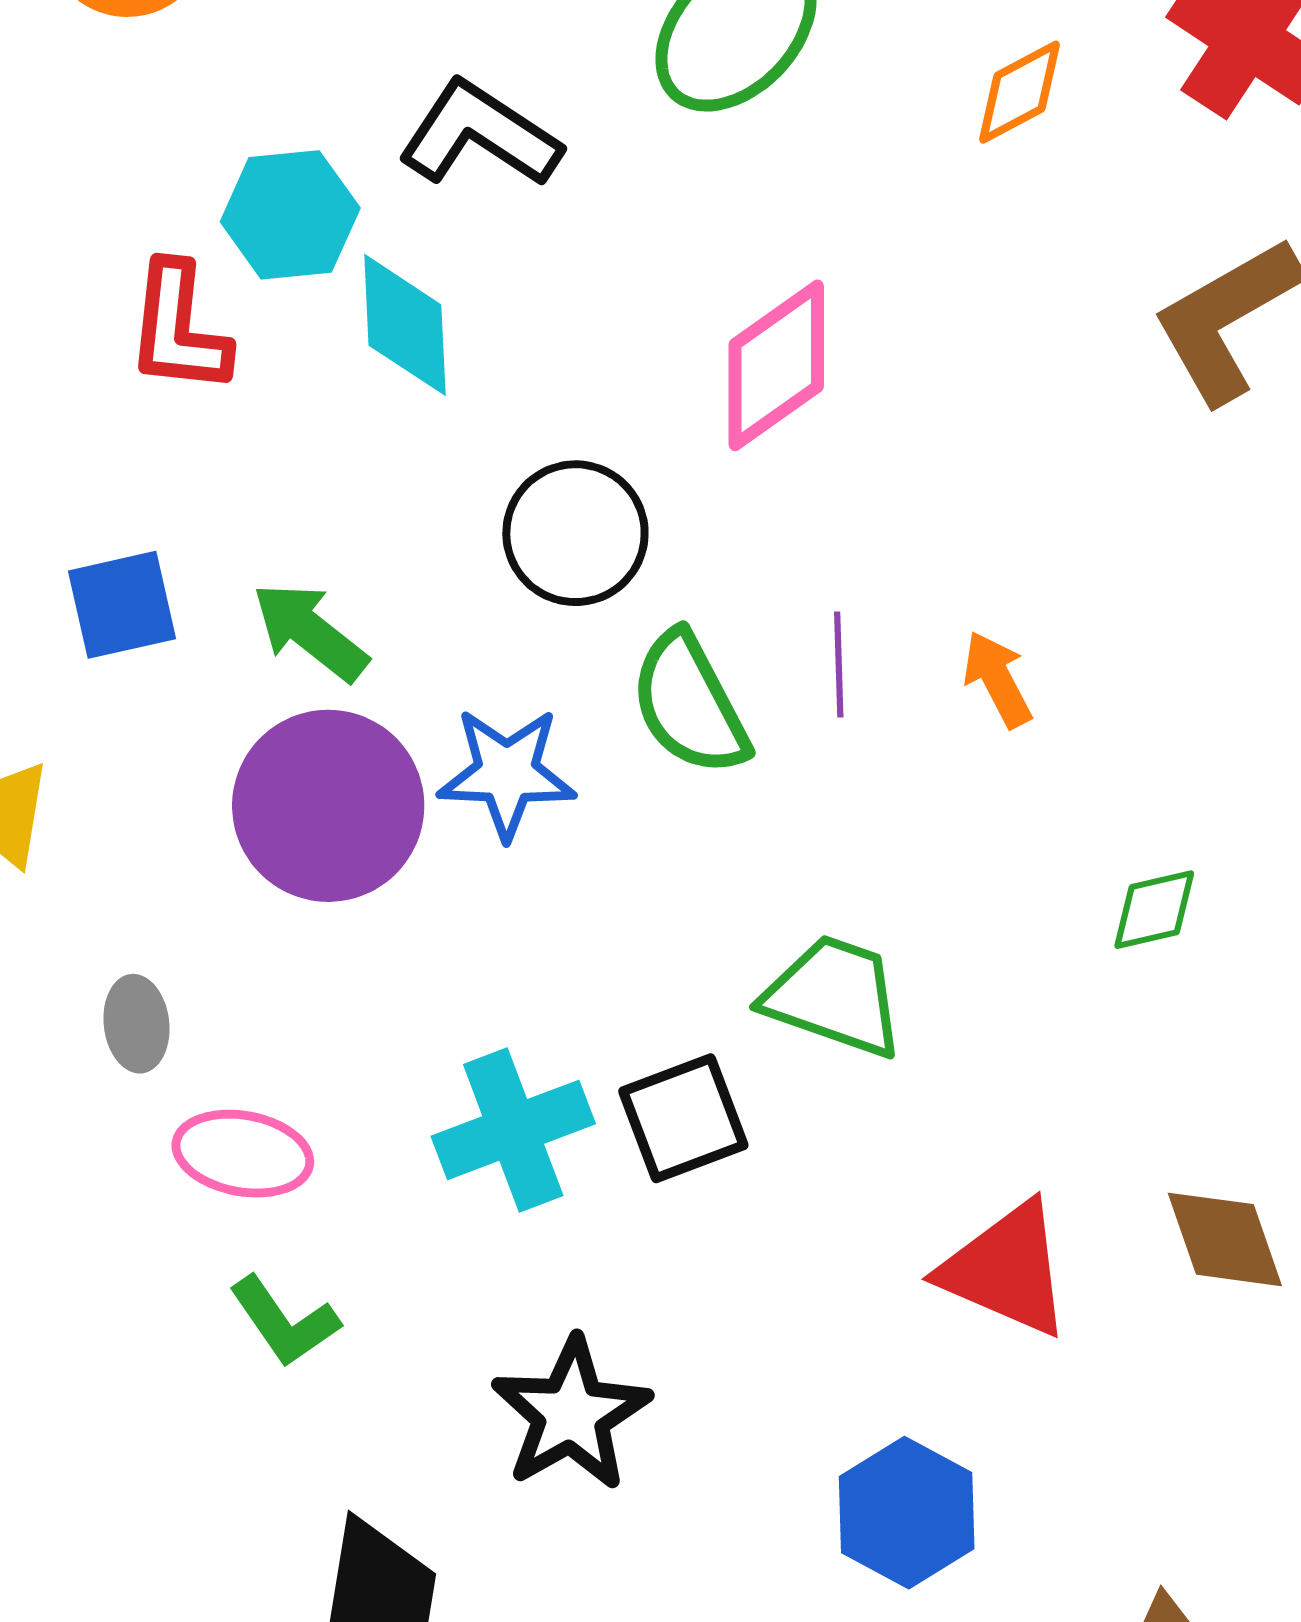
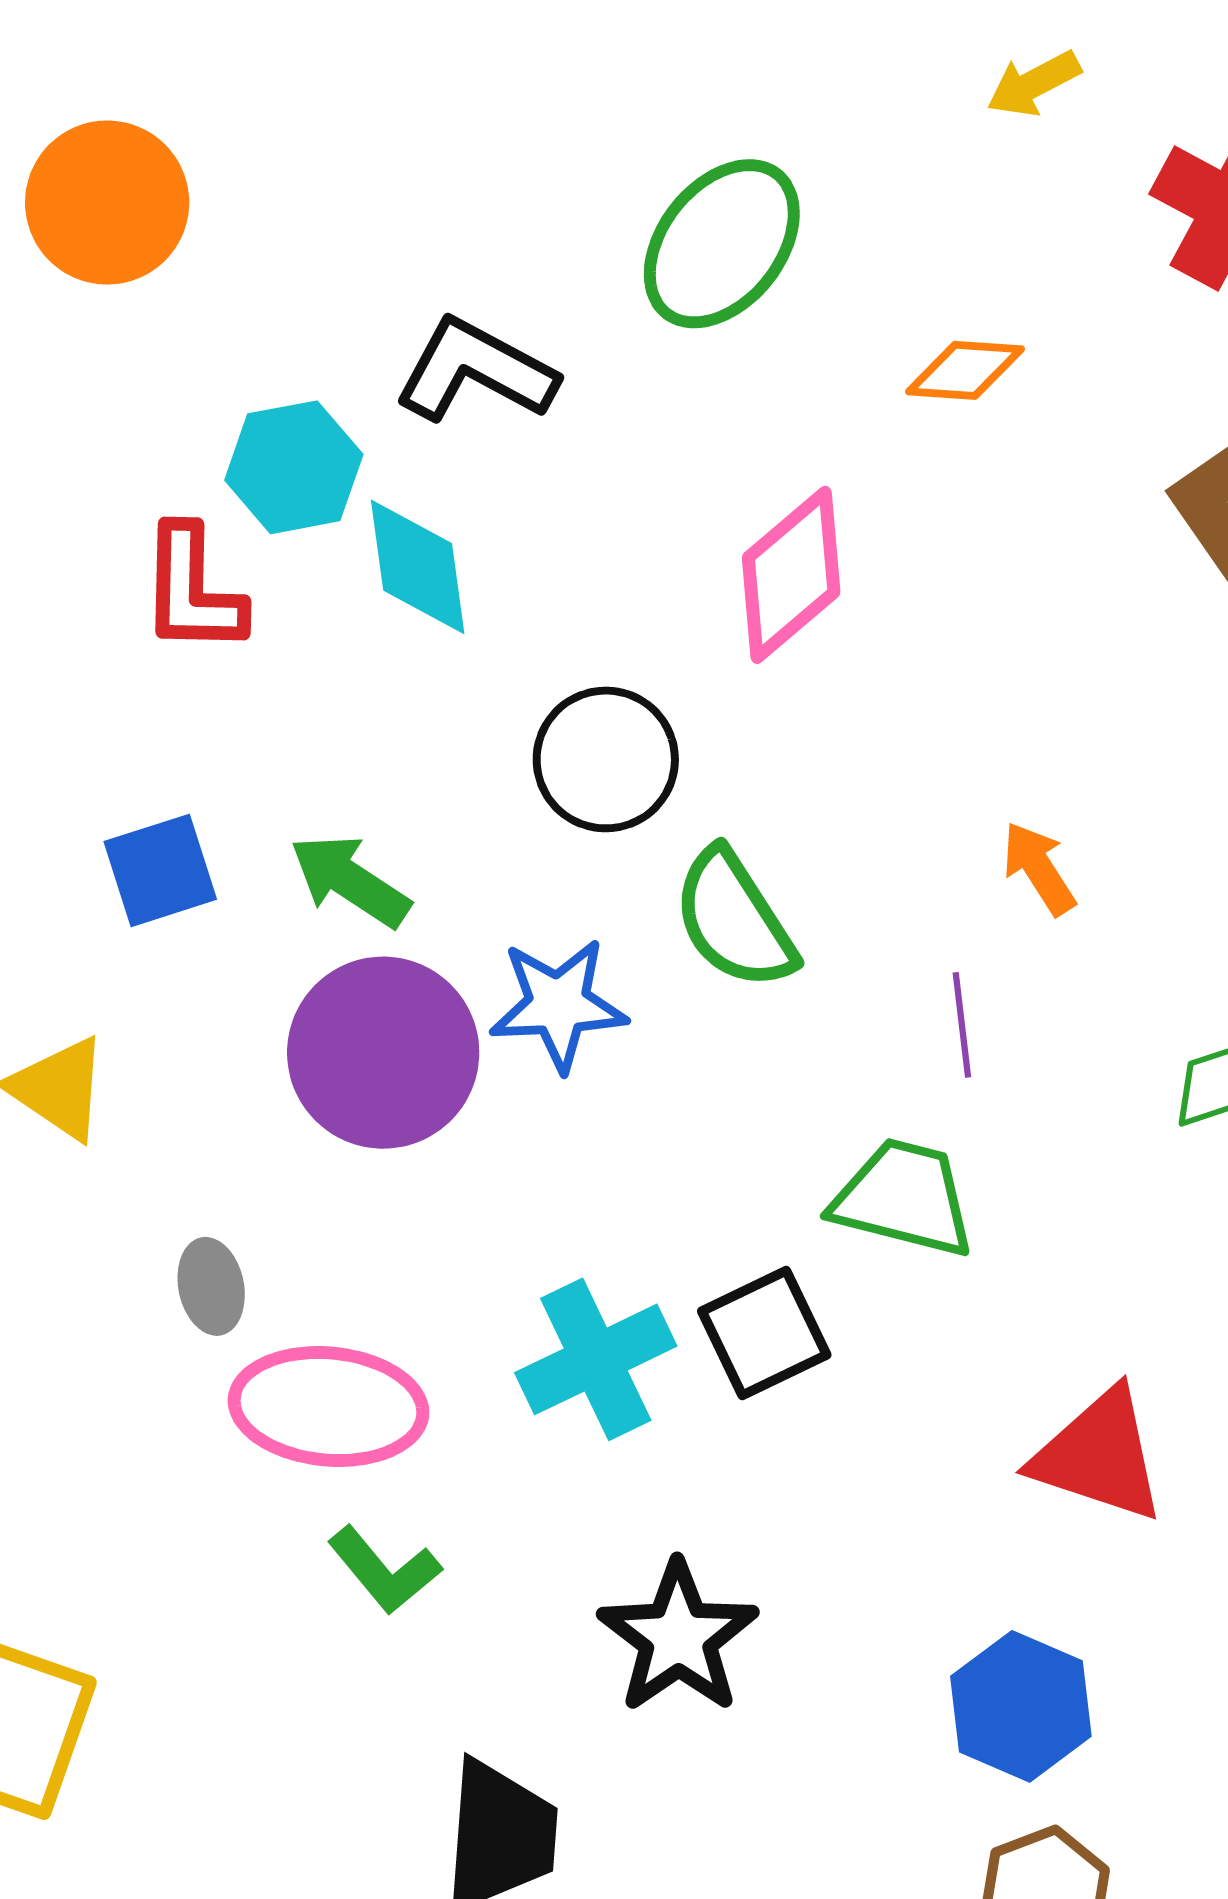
orange diamond: (1020, 92) -> (965, 370), moved, turned 37
purple line: (839, 664) -> (962, 1025), moved
pink ellipse: (243, 1154) -> (328, 1407), size x1.4

